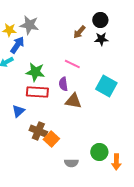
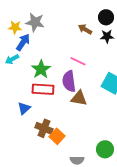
brown arrow: (79, 32) -> (85, 29), turned 80
green star: (35, 72) -> (41, 69), turned 30
purple semicircle: (63, 84) -> (69, 81), size x1.5

